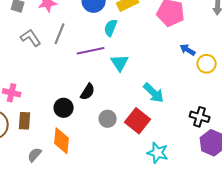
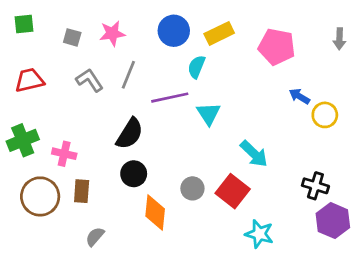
black semicircle: (88, 92) -> (130, 134), moved, size x1.4
orange diamond: (62, 141) -> (155, 213), moved

